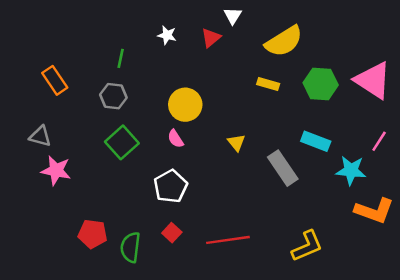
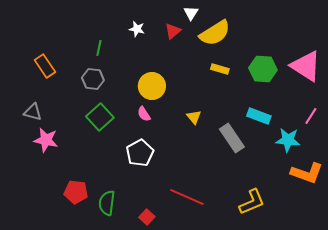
yellow semicircle: (284, 41) -> (215, 33), moved
red square: (172, 233) -> (147, 217), moved
red line: (228, 240) -> (187, 197), turned 32

